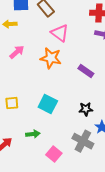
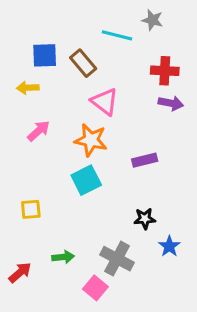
purple rectangle: (86, 71) -> (145, 160), turned -49
cyan square: (48, 104) -> (86, 180), moved, turned 36
gray cross: (83, 141) -> (117, 259), moved

